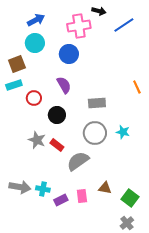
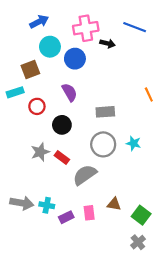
black arrow: (99, 11) -> (108, 43), moved
blue line: (124, 25) -> (135, 27), turned 55
cyan circle: (35, 43) -> (50, 47), moved
brown square: (17, 64) -> (30, 69), moved
gray star: (37, 140) -> (40, 152), turned 30

